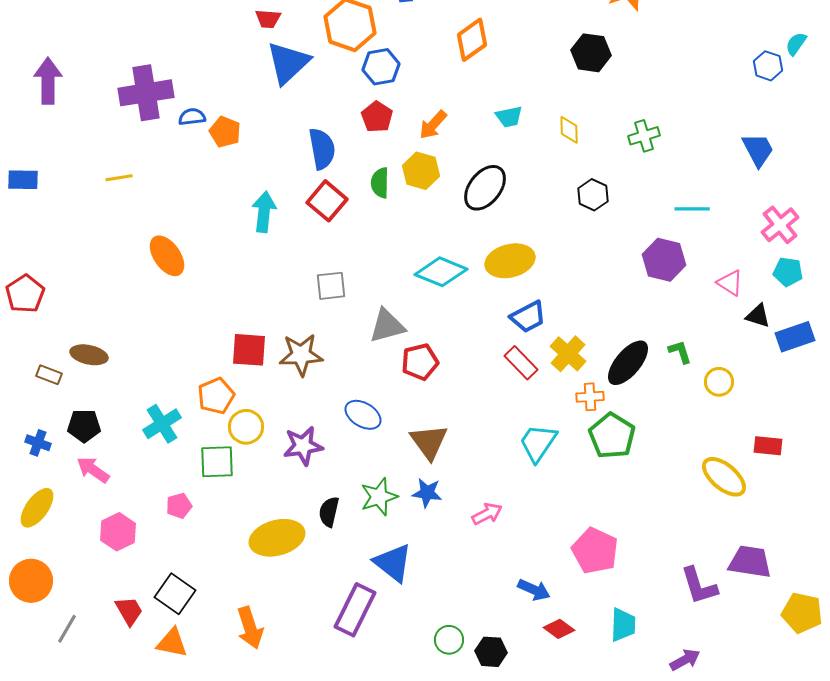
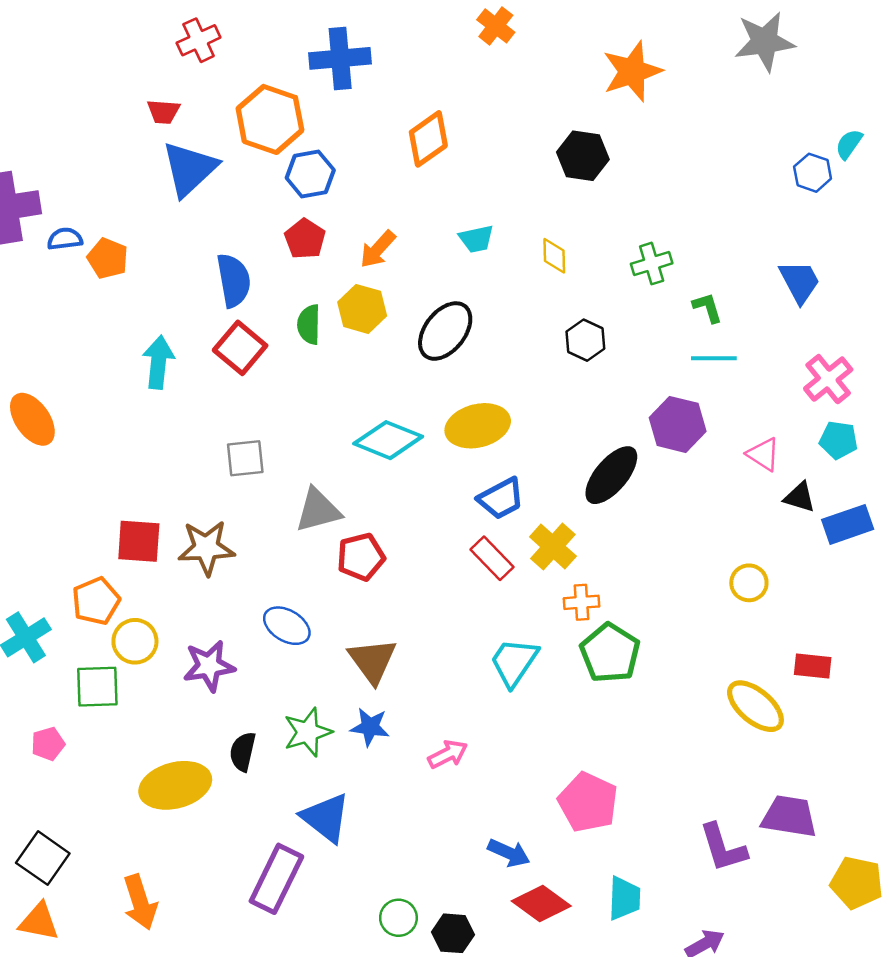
green L-shape: (680, 352) -> (707, 308), moved
black ellipse: (628, 363) -> (611, 475), moved
red diamond: (559, 629) -> (541, 903), size x1.4

